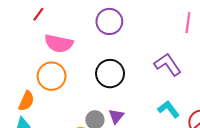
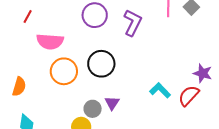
purple L-shape: (168, 65) -> (133, 23), moved, turned 68
orange circle: (52, 76) -> (64, 71), moved
orange semicircle: (26, 101) -> (19, 87), moved

